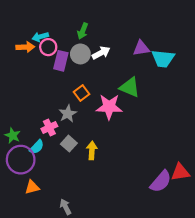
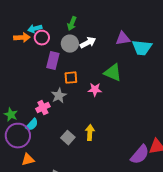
purple rectangle: (61, 61) -> (53, 61), moved
orange square: (82, 93) -> (71, 78), turned 32
pink star: (109, 107) -> (95, 90), size x0.6
gray square: (69, 144) -> (68, 138), moved
yellow arrow: (92, 150) -> (90, 133), moved

